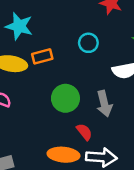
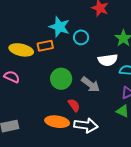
cyan star: (19, 26) -> (59, 27), moved
gray arrow: (104, 104) -> (91, 85), turned -42

